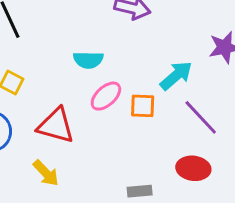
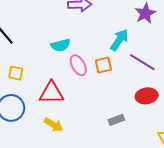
pink ellipse: (106, 96) -> (78, 65), turned -60

